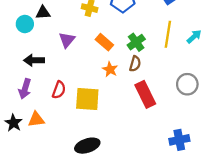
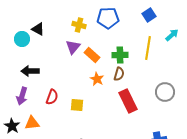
black triangle: (43, 13) -> (38, 29), turned 32
cyan arrow: (194, 37) -> (172, 35), moved
purple triangle: (67, 40) -> (73, 47), moved
green cross: (136, 42) -> (120, 55), turned 35
yellow square: (87, 99) -> (77, 105), size x0.6

